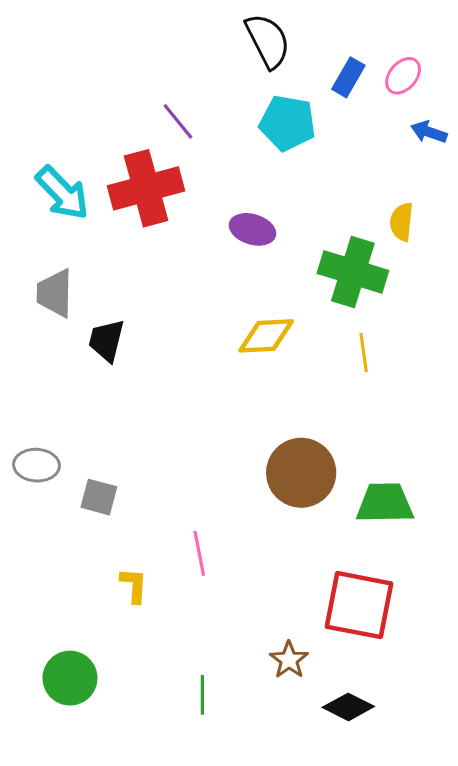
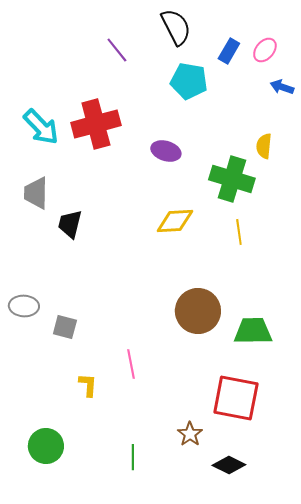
purple line: (178, 121) -> (117, 50), moved

